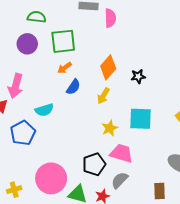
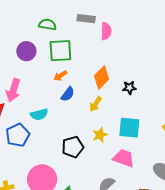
green semicircle: (37, 17) -> (47, 25), moved
pink trapezoid: (121, 153) -> (124, 158), moved
black pentagon: (94, 164) -> (73, 147), moved

